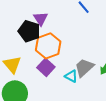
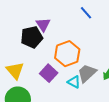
black pentagon: (29, 31) -> (32, 37), turned -30
orange hexagon: (48, 46) -> (67, 54), moved

